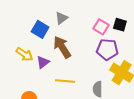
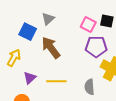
yellow arrow: (24, 54) -> (14, 58), turned -90
purple triangle: (43, 62) -> (30, 78), moved

